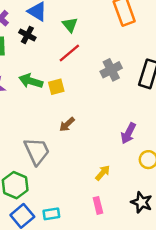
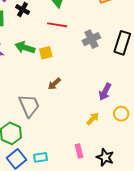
red line: (69, 53) -> (57, 25), turned 48
yellow arrow: (103, 173) -> (93, 119), moved
black star: (142, 202) -> (105, 157), moved

